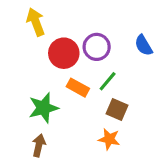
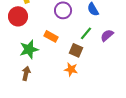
red circle: (64, 53) -> (18, 16), moved
green line: (108, 81) -> (86, 33), moved

